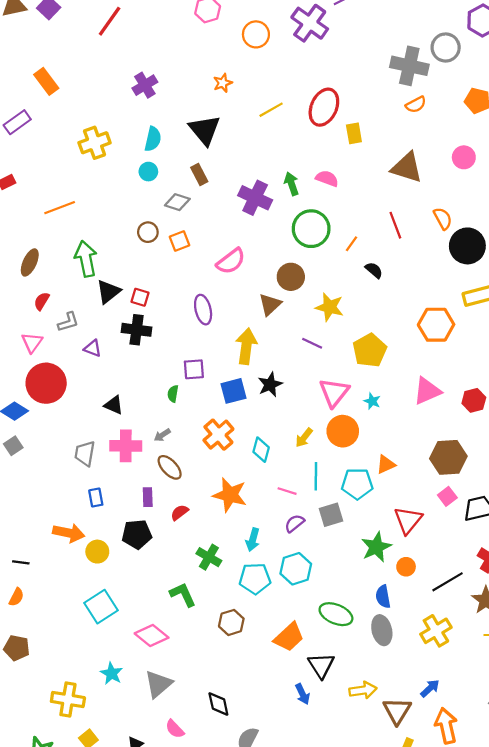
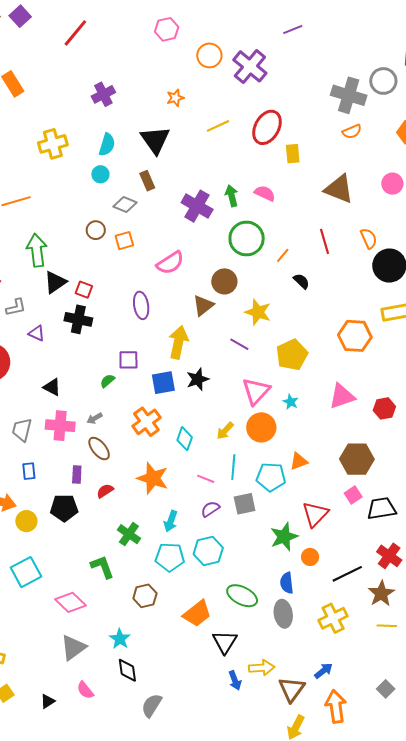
purple cross: (310, 23) -> (250, 66), moved
green semicircle: (173, 394) -> (107, 381), turned 35
cyan star: (112, 673) -> (120, 639), moved
blue arrow: (302, 694) -> (235, 680), moved

